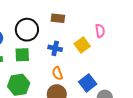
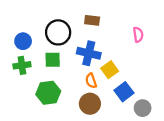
yellow square: (82, 45) -> (110, 70), moved
blue cross: (55, 48) -> (89, 53), size x1.5

